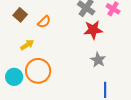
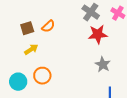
brown square: (20, 15) -> (27, 28), moved, turned 32
orange circle: (38, 71) -> (42, 76), size x0.7

